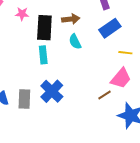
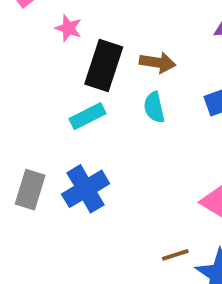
cyan rectangle: (43, 55) -> (88, 116), turned 54
brown line: (104, 95) -> (175, 255), moved

